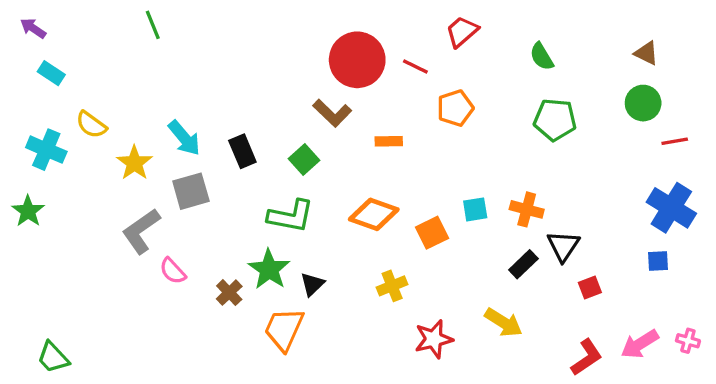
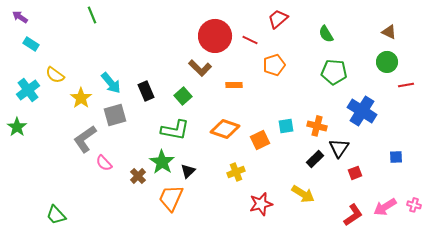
cyan cross: (46, 150) -> (28, 90), turned 30
blue cross: (671, 208) -> (362, 111), moved
green trapezoid: (53, 357) -> (56, 215), moved

